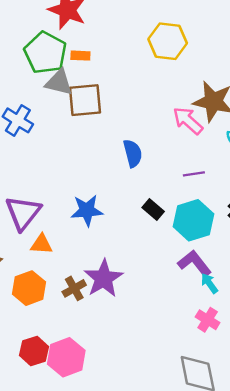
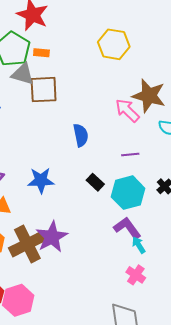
brown cross: (74, 288) -> (27, 244), size x1.8

